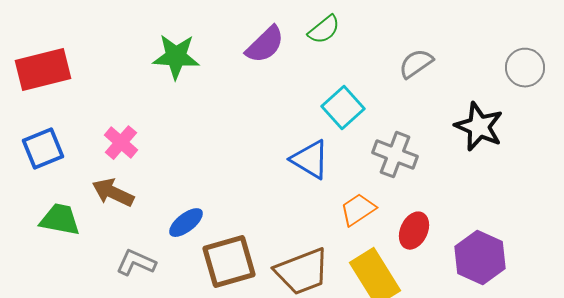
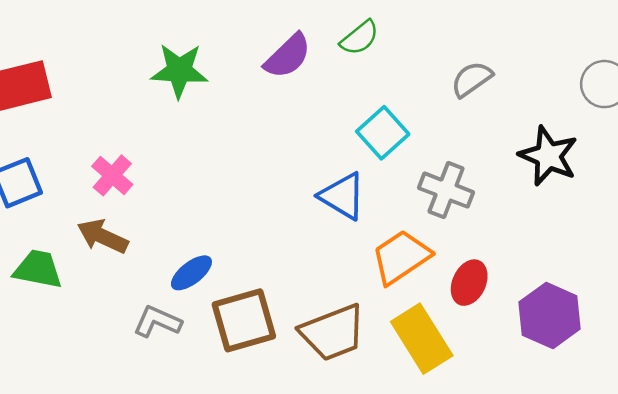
orange trapezoid: (358, 210) -> (401, 257), size x1.4
gray L-shape: (136, 263) -> (157, 322), moved

